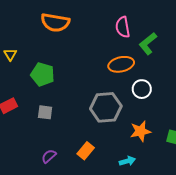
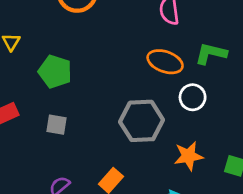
green L-shape: (148, 44) -> (211, 54), moved, turned 50
orange ellipse: (121, 64) -> (165, 62), turned 30

